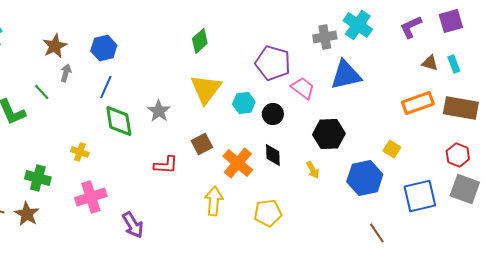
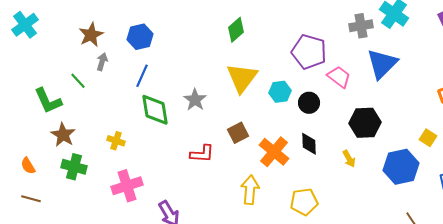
blue triangle: (346, 75) -> (382, 64), turned -32
brown star: (27, 214) -> (63, 135), moved

